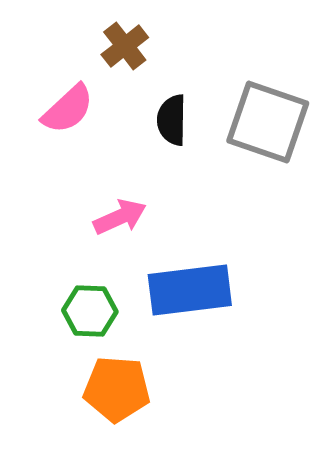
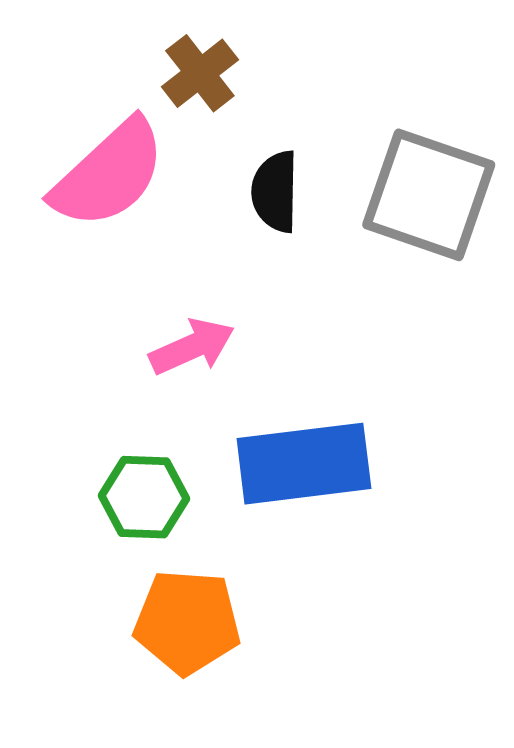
pink semicircle: (68, 109) -> (109, 174), size x1.4

